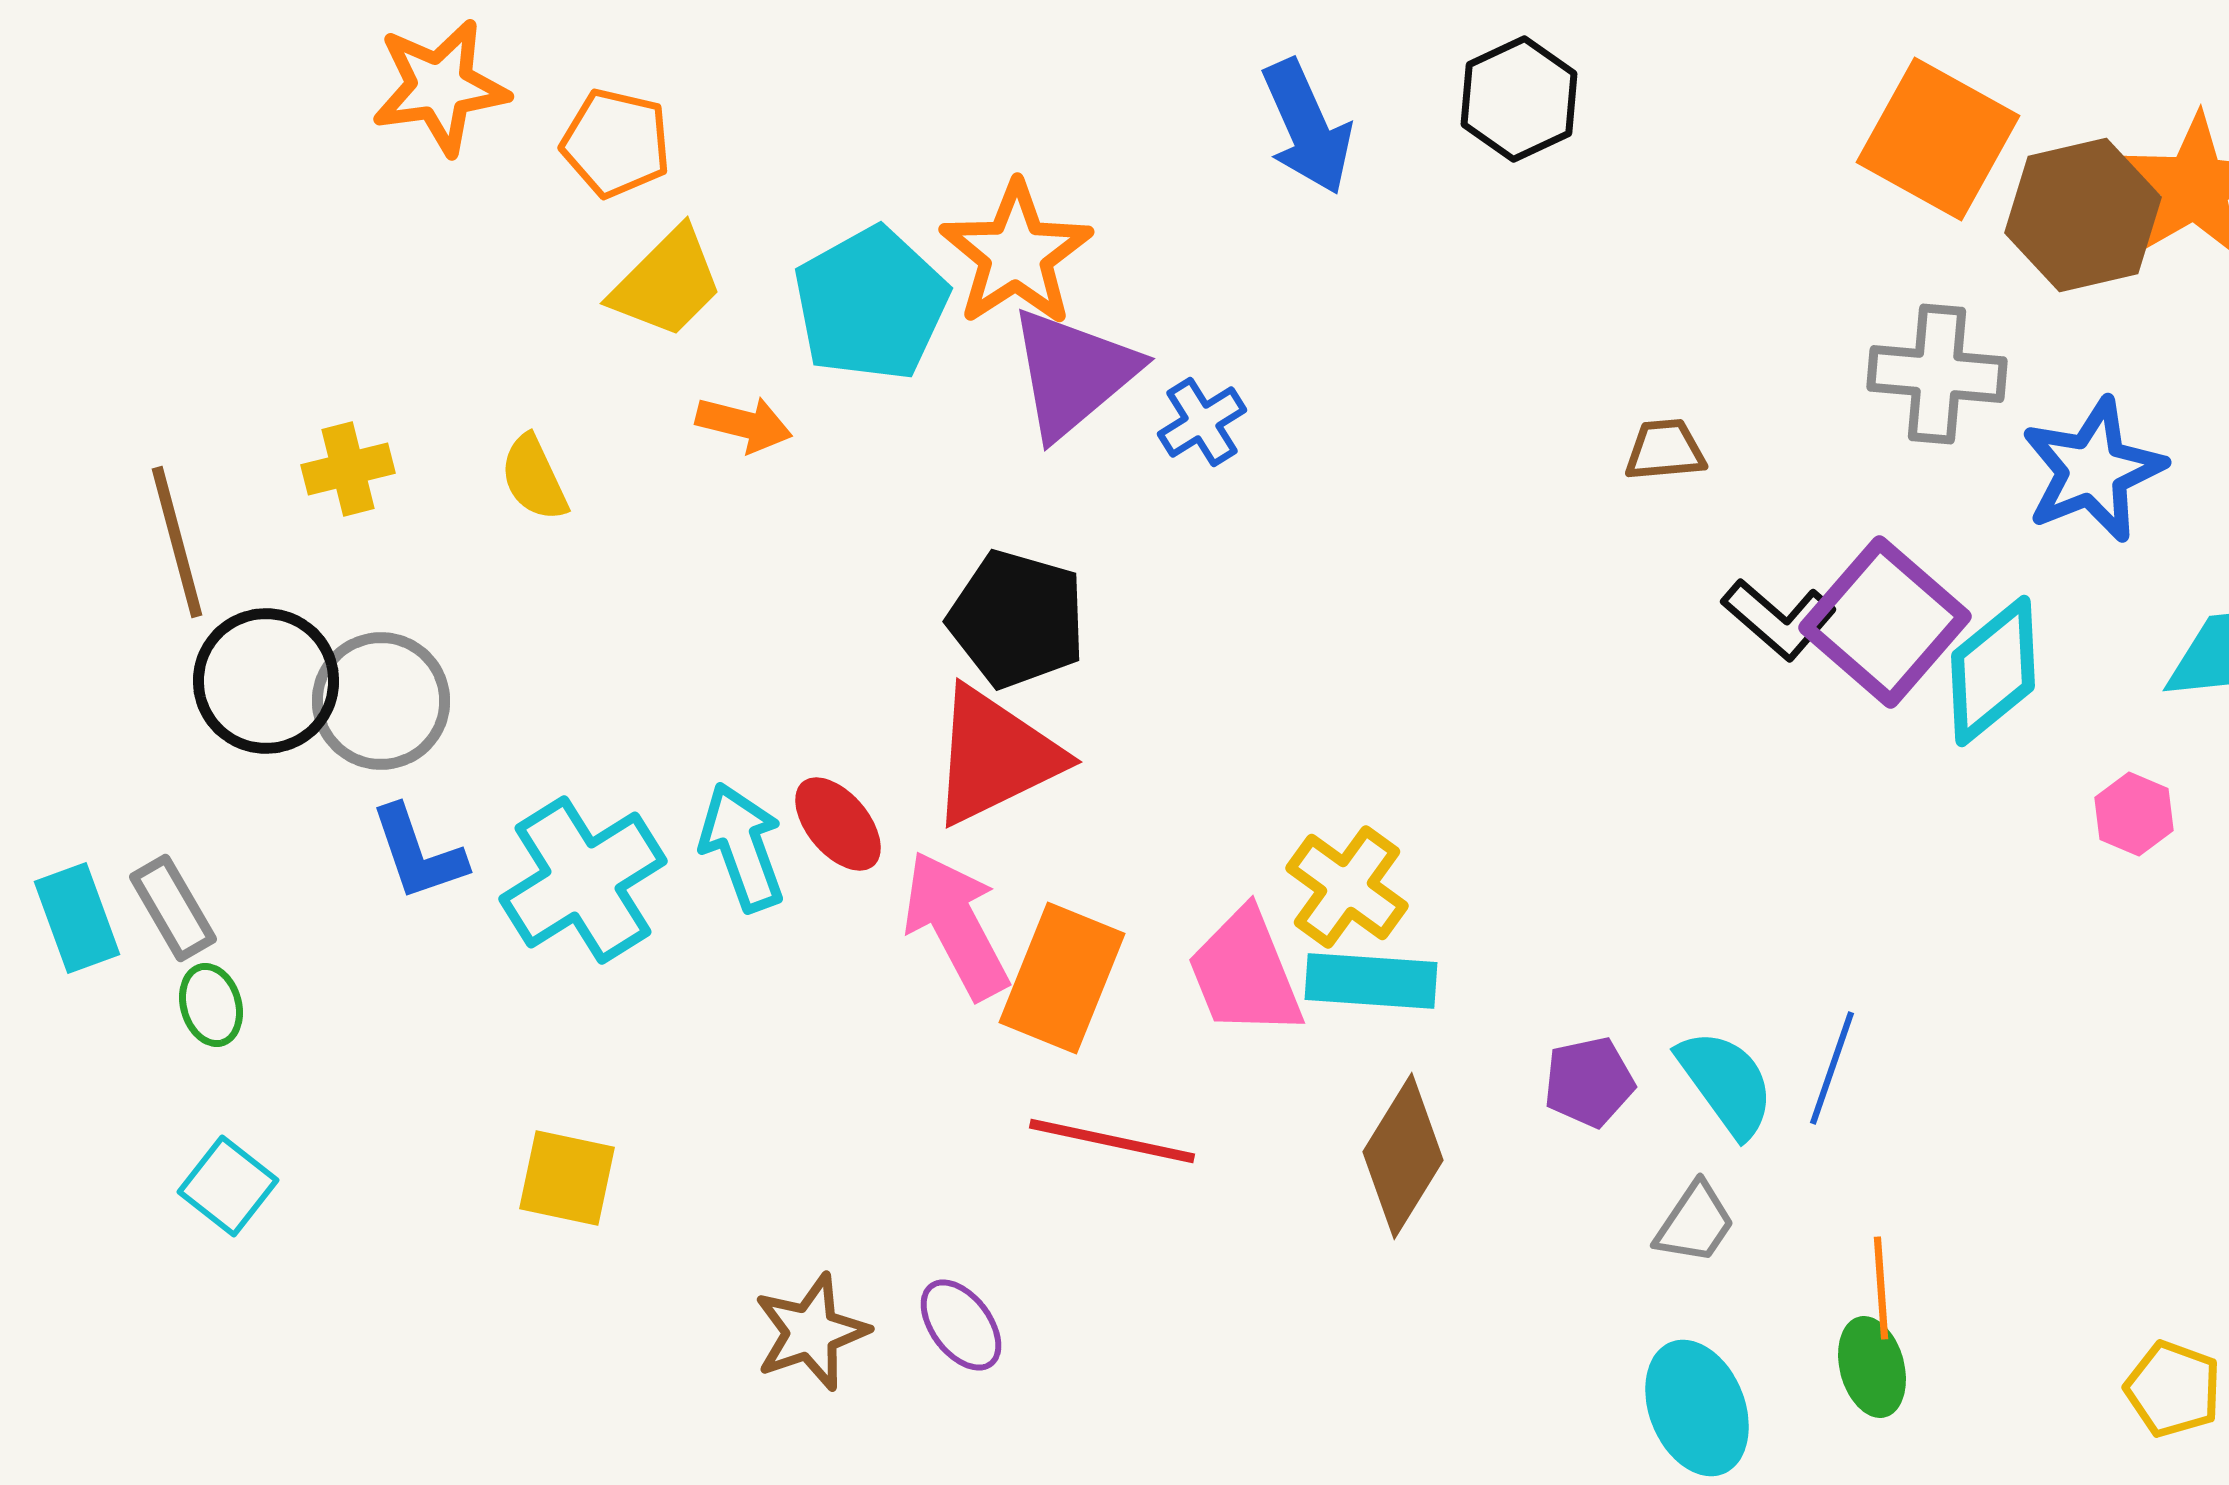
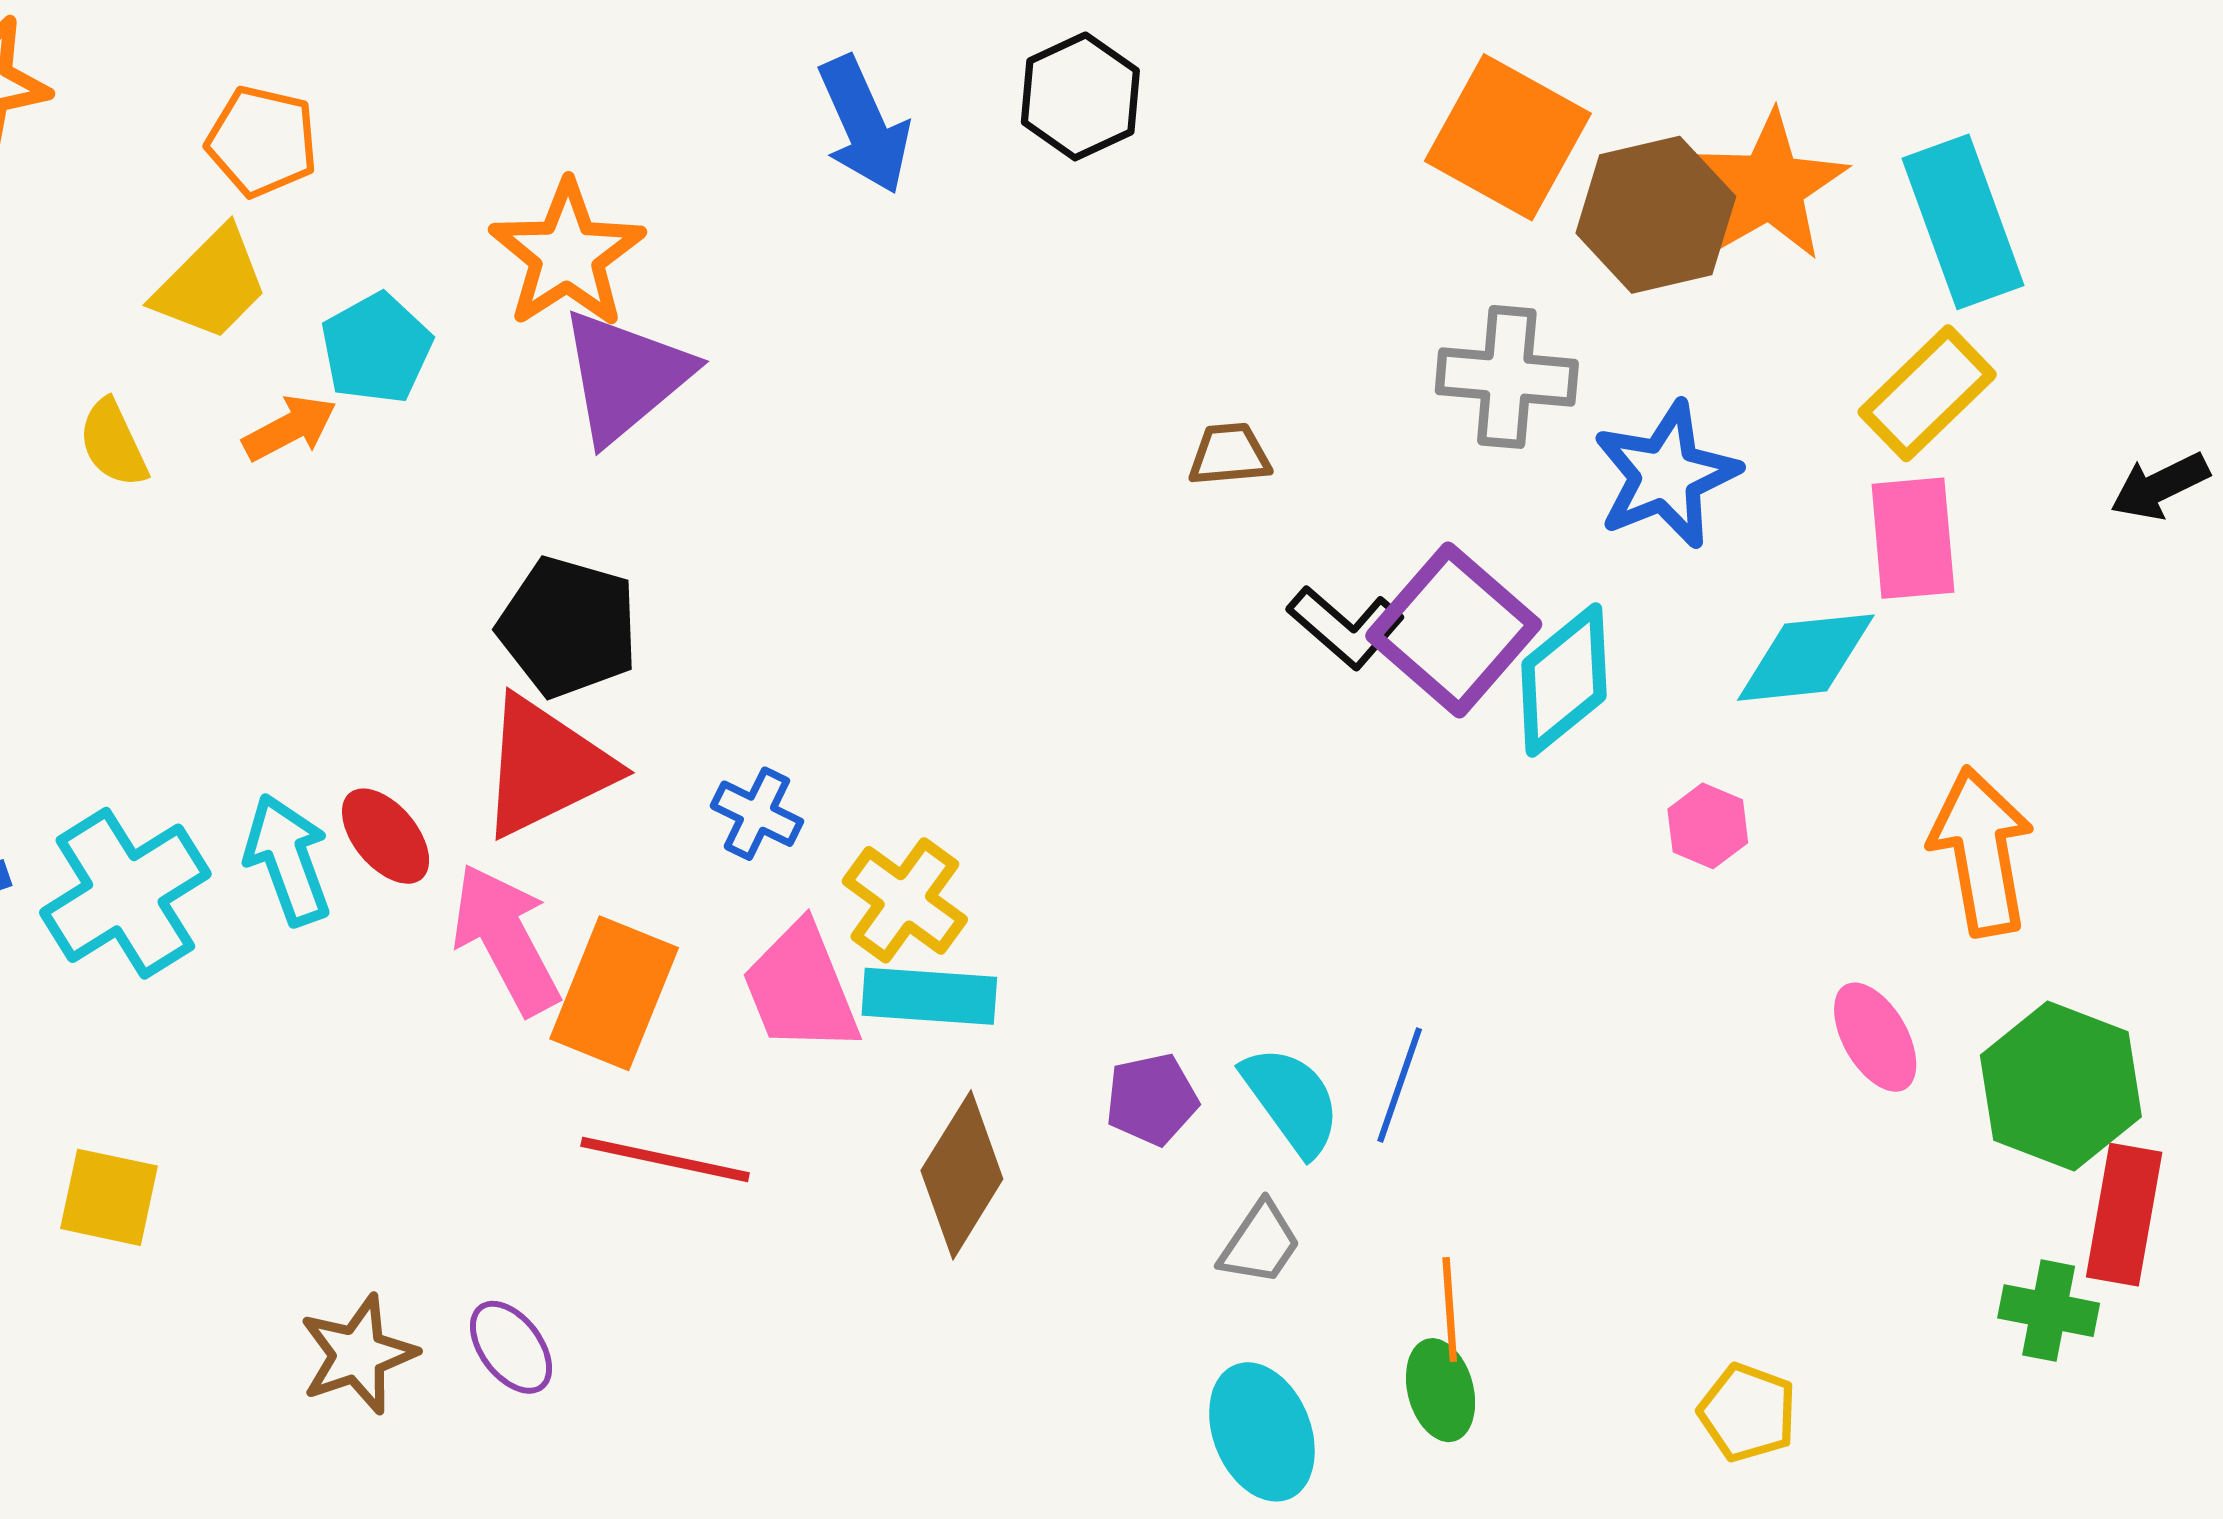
orange pentagon: (616, 143) -> (262, 141), moved
cyan pentagon: (871, 304) -> (376, 348), moved, size x0.7
blue cross: (1202, 422) -> (757, 814), moved, turned -32
orange arrow: (744, 424) -> (290, 428), turned -42
yellow semicircle: (534, 478) -> (113, 443), moved

